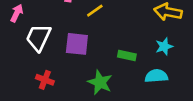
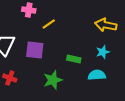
green star: (100, 82) -> (53, 80), turned 30

